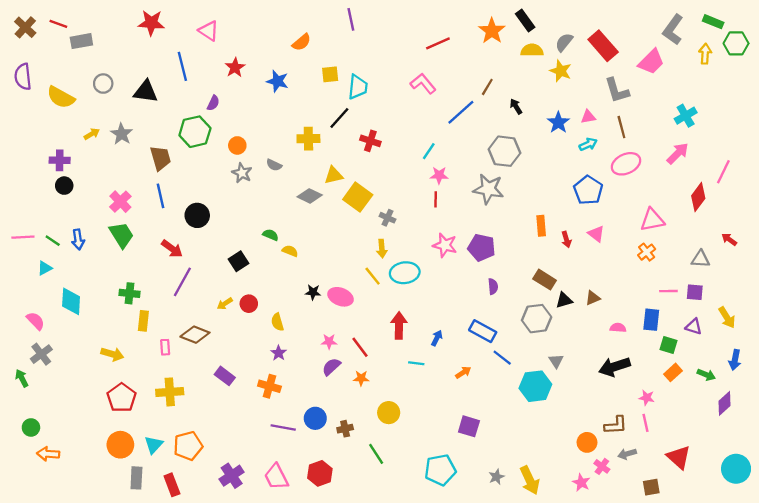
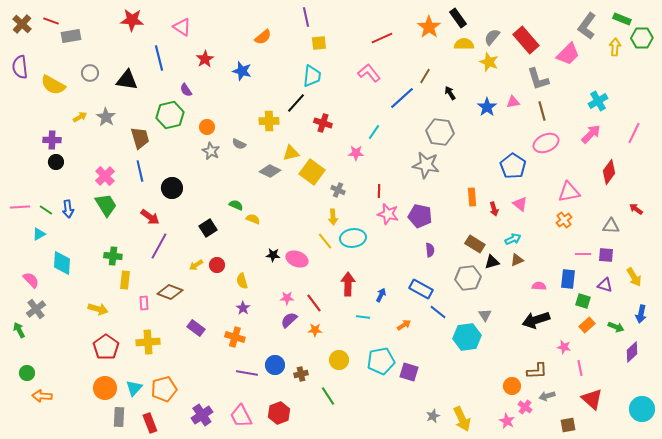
yellow square: (330, 74) -> (319, 43), moved
purple semicircle: (213, 103) -> (186, 90), turned 120
cyan arrow: (588, 144) -> (513, 239), moved
pink line: (723, 172) -> (634, 133), moved
pink star: (439, 175) -> (356, 153), moved
red line: (436, 199) -> (379, 191), moved
pink line: (645, 423) -> (580, 368), moved
cyan pentagon: (440, 470) -> (381, 361), moved

